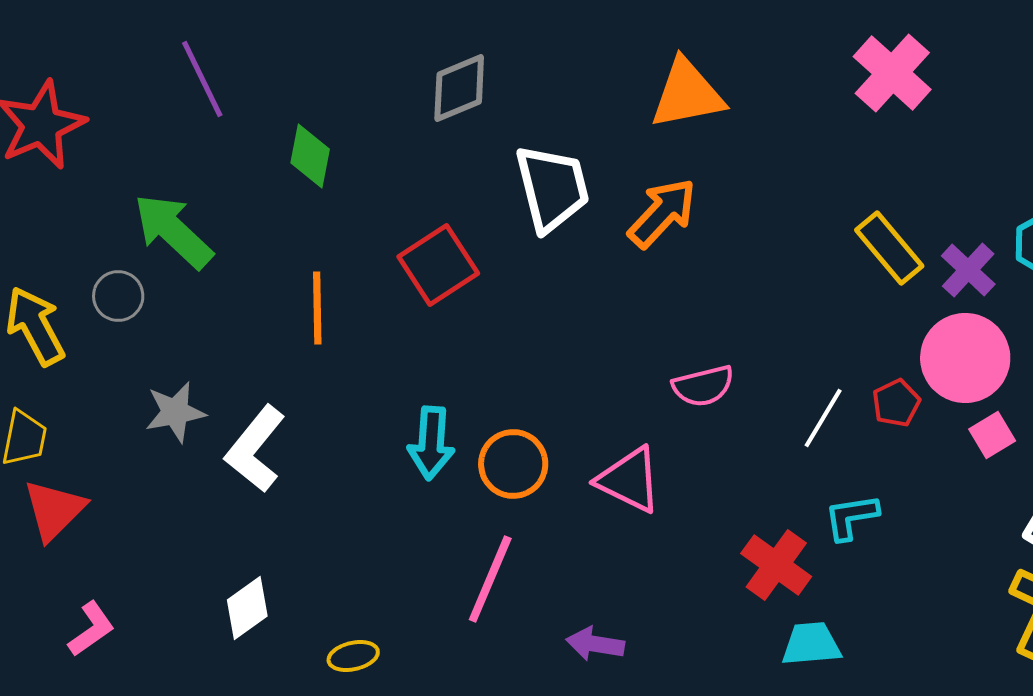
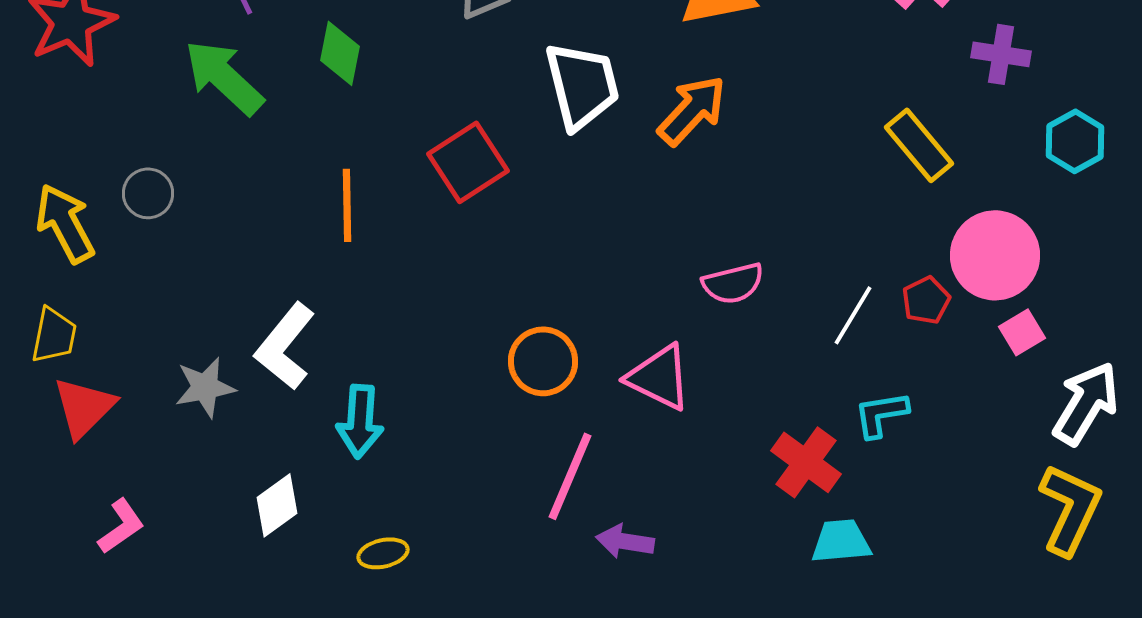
green arrow: (173, 231) -> (224, 77), moved
purple cross: (968, 270) -> (1001, 54), moved, turned -34
gray star: (175, 412) -> (205, 387), moved
cyan arrow: (431, 443) -> (360, 421), moved
pink line: (490, 579) -> (570, 476), moved

